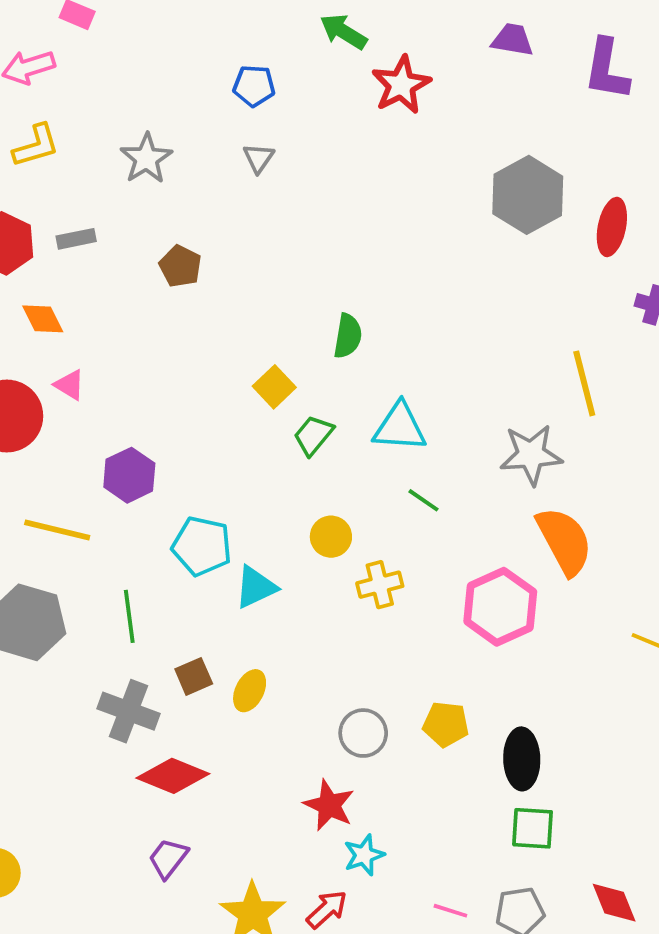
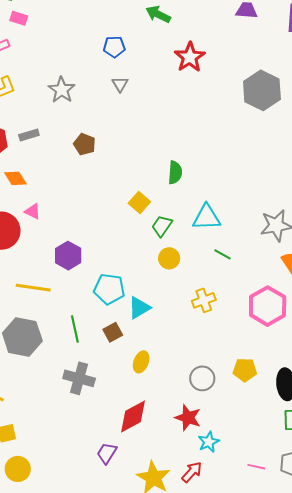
red star: (401, 85) -> (190, 57), moved
yellow circle: (331, 537) -> (169, 258), moved
brown square: (194, 676) -> (113, 332), moved
red diamond: (173, 776) -> (133, 417), moved, turned -45

